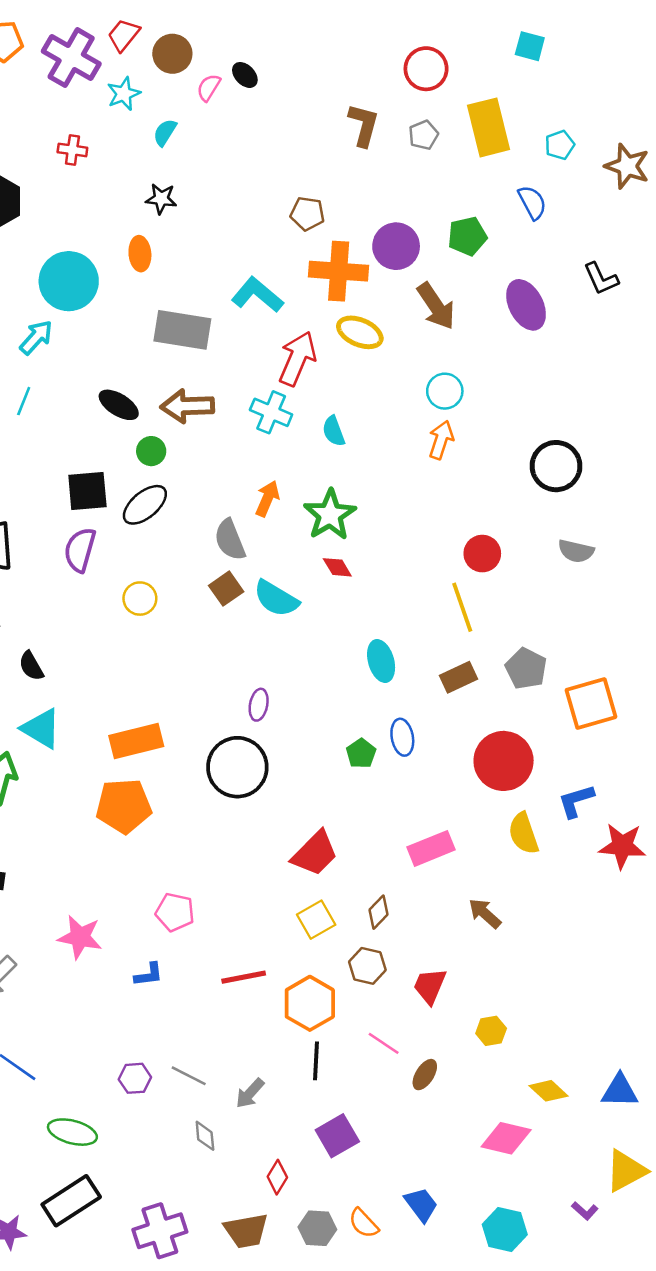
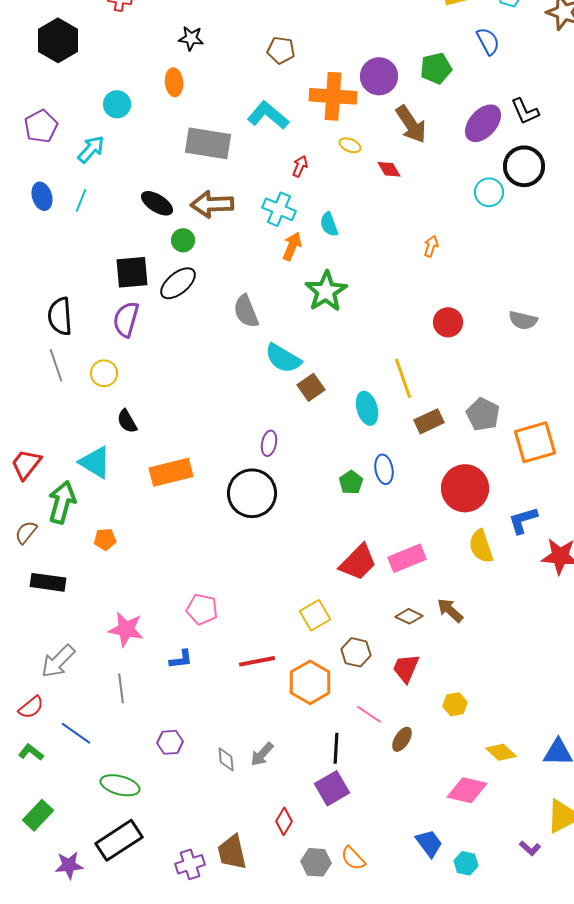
brown pentagon: (307, 214) -> (281, 50), moved
black L-shape: (601, 279) -> (525, 111), moved
cyan circle: (69, 281) -> (117, 104), size x0.6
purple ellipse: (526, 305) -> (483, 123), turned 69
yellow ellipse: (360, 332) -> (350, 145), size x0.6
red arrow: (297, 359) -> (300, 166), size x0.5
cyan circle: (445, 391) -> (489, 192), moved
orange arrow: (441, 440) -> (431, 246), moved, size x0.7
black circle: (556, 466) -> (524, 166), moved
orange arrow: (267, 499) -> (292, 246), moved
red diamond: (337, 567) -> (389, 169), moved
brown square: (226, 589) -> (311, 387), moved
yellow circle: (140, 599) -> (104, 373), moved
yellow line: (462, 607) -> (403, 378), moved
black semicircle: (31, 666) -> (127, 421), moved
orange pentagon: (124, 806) -> (105, 539), moved, size x0.5
red trapezoid: (315, 853) -> (358, 562), moved
brown diamond: (379, 912) -> (409, 616), moved, turned 72
black line: (316, 1061) -> (336, 748), moved
gray line: (189, 1076) -> (121, 688), moved, turned 56
gray diamond: (205, 1136) -> (226, 759), moved
blue trapezoid: (421, 1205) -> (429, 843), moved
cyan hexagon: (505, 1230) -> (466, 863), size x0.7
purple cross: (160, 1231) -> (190, 864), size x0.7
brown trapezoid: (246, 1231) -> (232, 852), moved, turned 87

